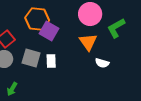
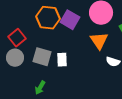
purple square: (49, 31) -> (70, 20), moved
green arrow: (12, 89) -> (40, 88), moved

